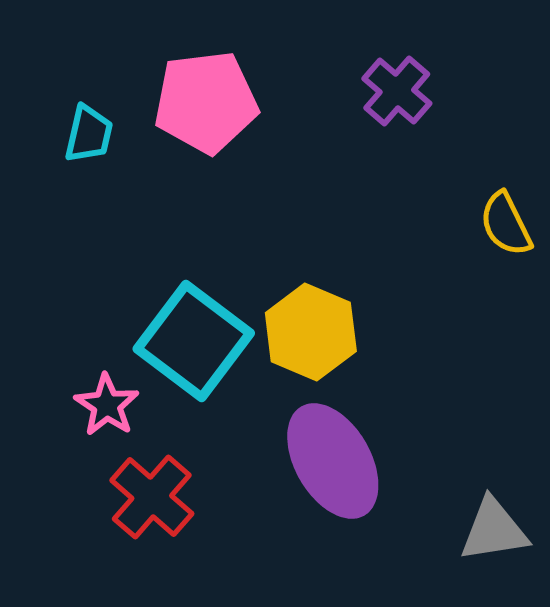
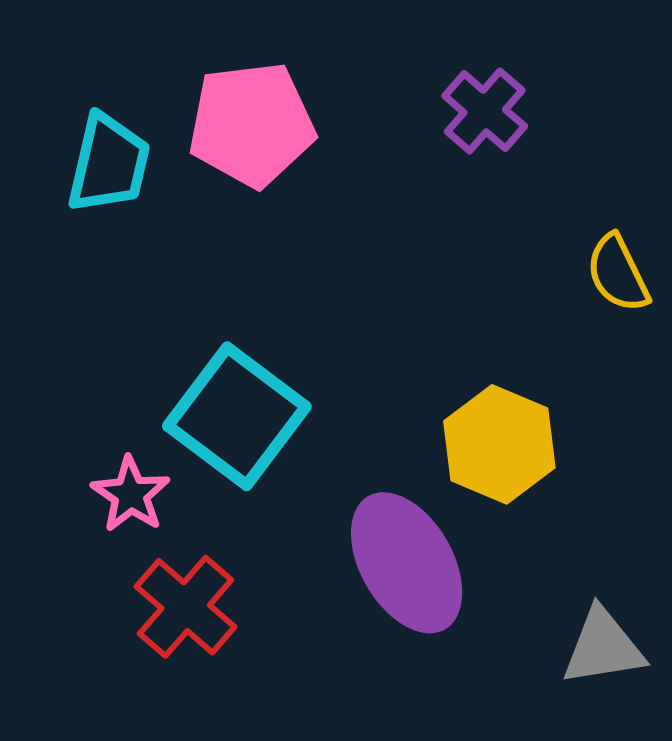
cyan trapezoid: (89, 134) -> (109, 164), size x1.4
yellow hexagon: (311, 332) -> (499, 444), moved

